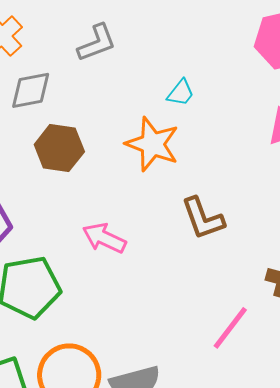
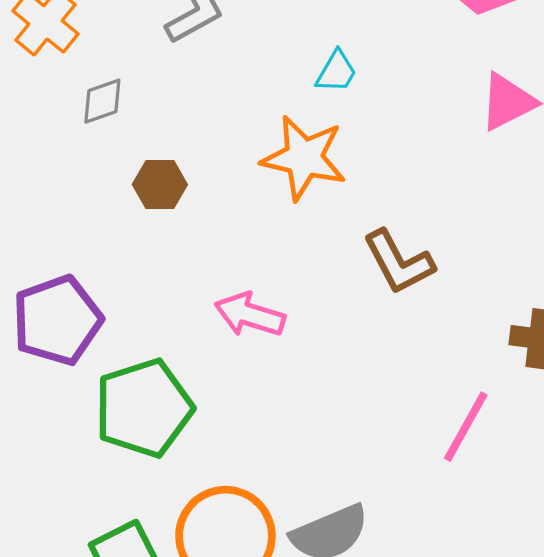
gray diamond: (31, 90) -> (102, 101), size x0.7
brown hexagon: (59, 148) -> (160, 185), size x0.7

